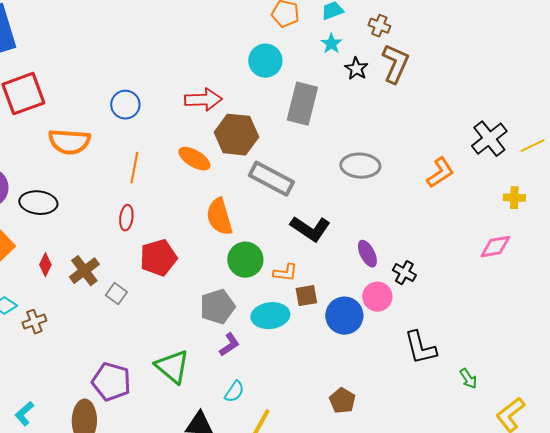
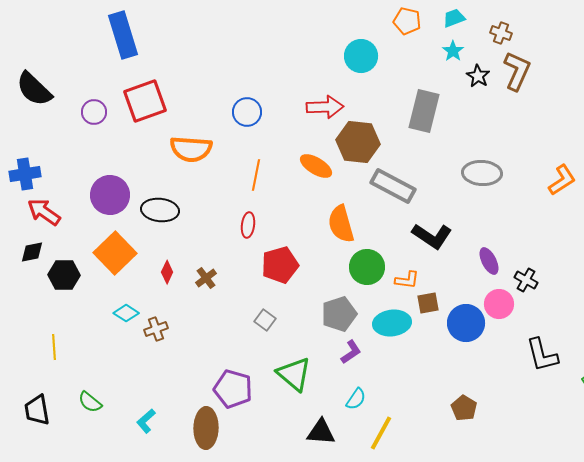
cyan circle: (265, 61) -> (361, 56), moved
brown cross: (84, 271) -> (206, 278), size x0.7
gray square: (116, 294) -> (265, 320), moved

